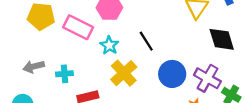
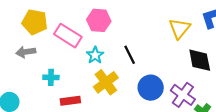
gray arrow: (34, 67) -> (26, 52), moved

